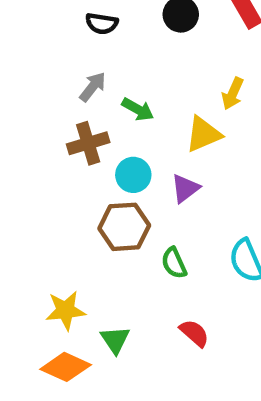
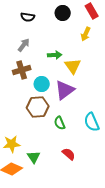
yellow arrow: (233, 94) -> (86, 34), moved
green arrow: (138, 109) -> (55, 55), moved, turned -32
yellow triangle: (203, 134) -> (73, 66), turned -42
purple triangle: (185, 188) -> (65, 90), size x1.5

